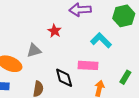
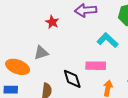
red star: (55, 31) -> (52, 22), moved

